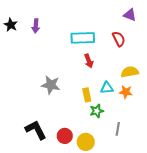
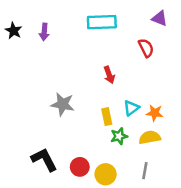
cyan rectangle: (83, 38) -> (102, 22), moved
yellow semicircle: (130, 72) -> (150, 137), moved
cyan triangle: (107, 88) -> (131, 108), turned -32
gray line: (118, 129) -> (145, 171), moved

